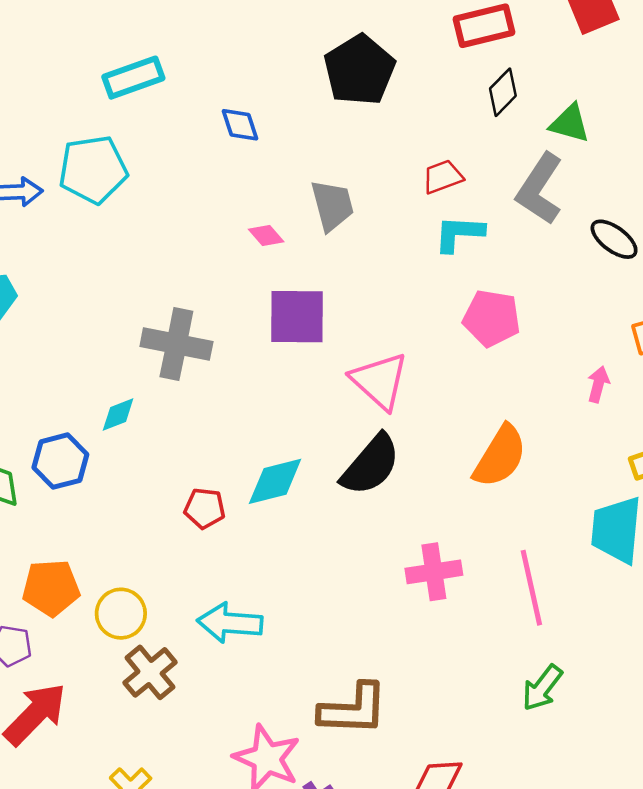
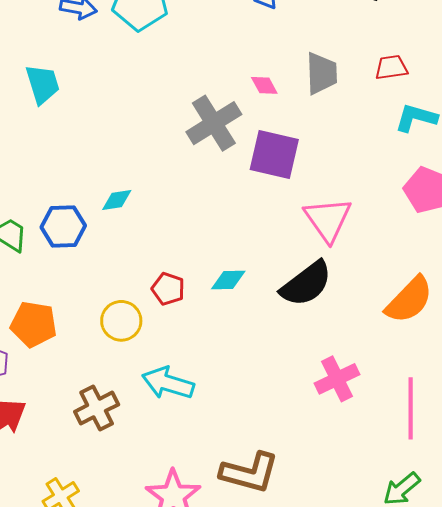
red trapezoid: (443, 177) -> (391, 67), moved
gray cross: (176, 344) -> (214, 123), moved, turned 34
cyan diamond: (275, 481) -> (228, 280), size x0.7
pink cross: (434, 572) -> (337, 379), turned -30
yellow circle: (121, 614) -> (121, 321), moved

